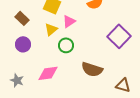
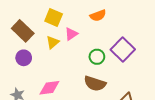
brown rectangle: (22, 18) -> (23, 31), size x1.5
green circle: (66, 45) -> (97, 57), moved

